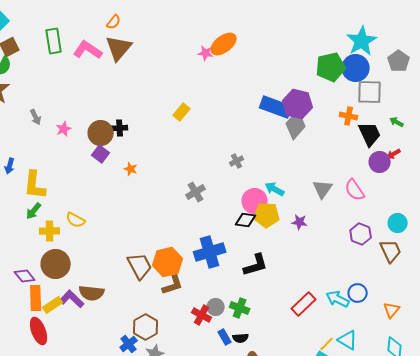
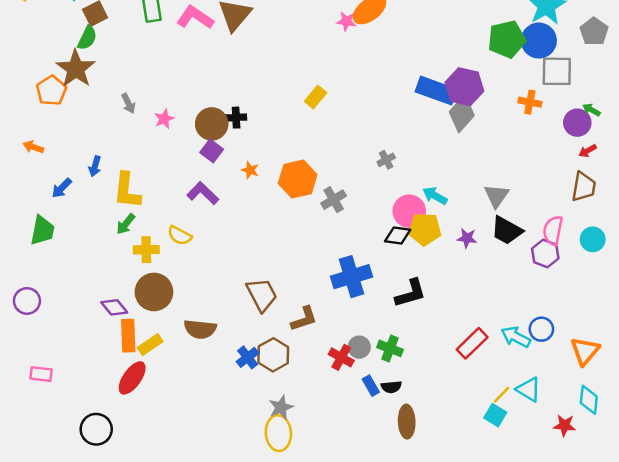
black trapezoid: (370, 134) -> (507, 230), moved, turned 144
purple circle: (380, 162) -> (577, 123), moved
pink semicircle: (355, 190) -> (553, 230), moved, turned 45
brown trapezoid: (391, 251) -> (584, 187), moved, turned 35
orange hexagon: (168, 262) -> (298, 179), moved
purple L-shape: (72, 299) -> (203, 193), moved
orange triangle: (392, 310) -> (585, 351), size x1.4
brown hexagon: (146, 327) -> (273, 355), moved
red ellipse: (39, 331) -> (132, 378), turned 56
blue cross: (129, 344) -> (248, 357), moved

